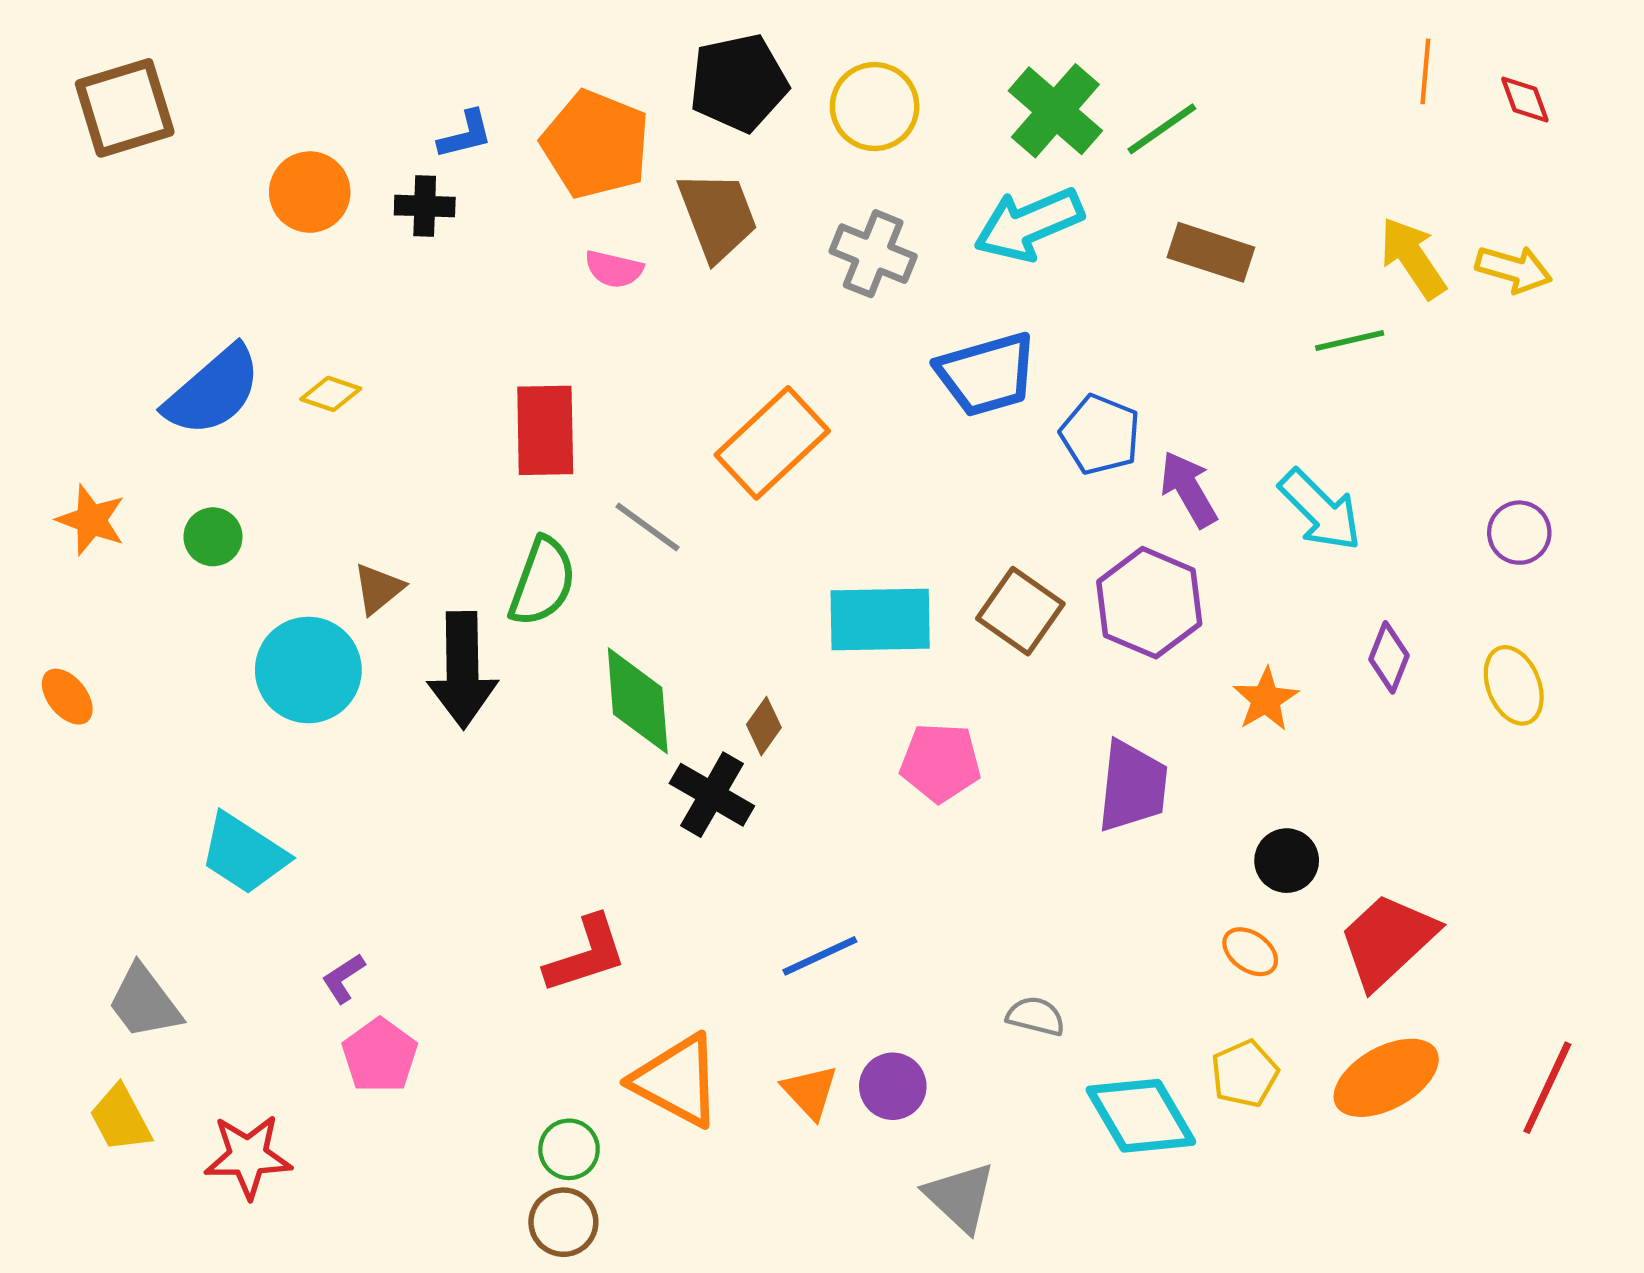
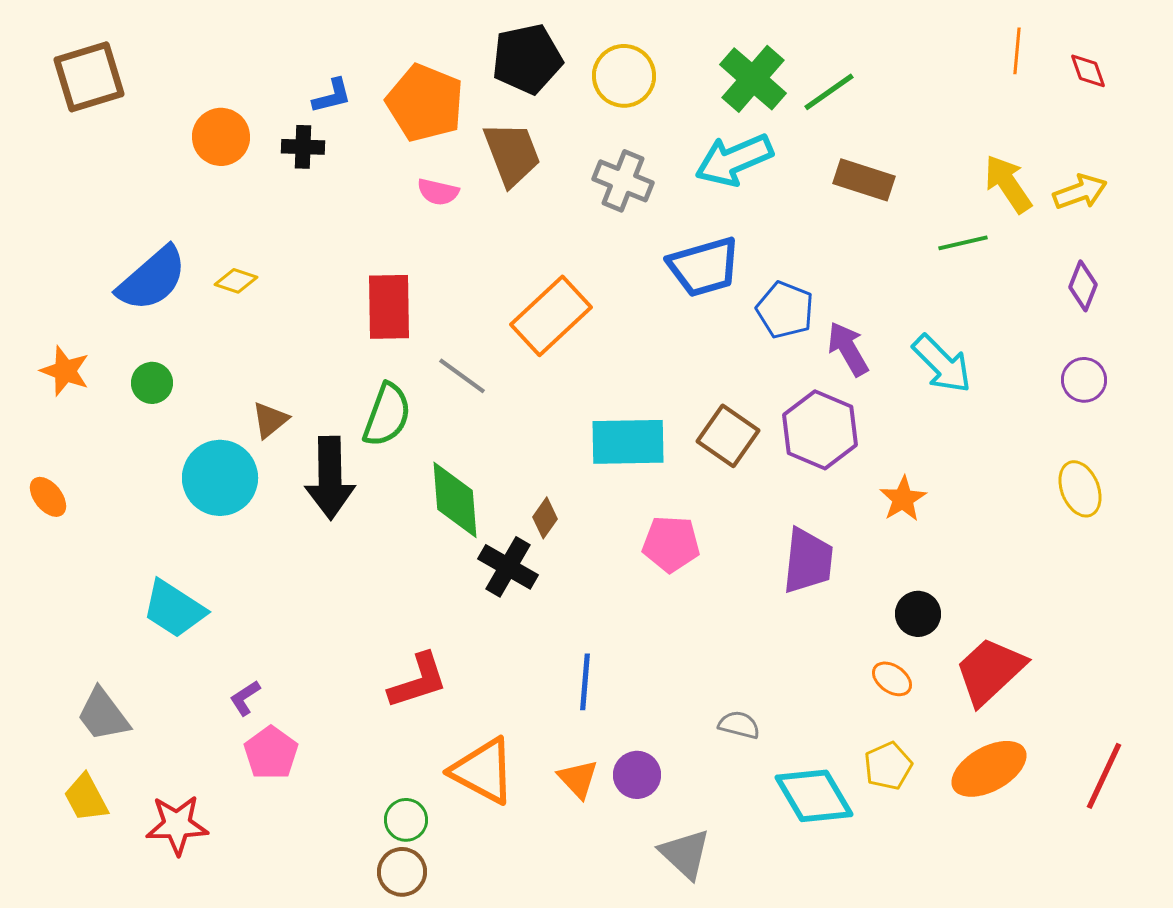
yellow arrow: (1514, 269) -> (1080, 192), turned -36
purple diamond: (1389, 657) -> (1083, 286), moved
blue line: (820, 956) -> (585, 682), turned -60

